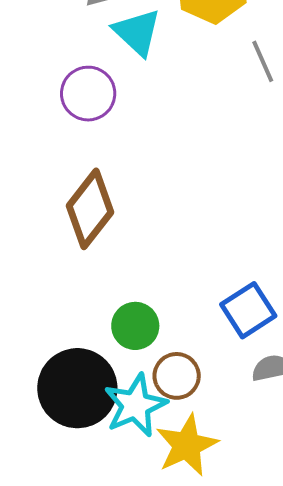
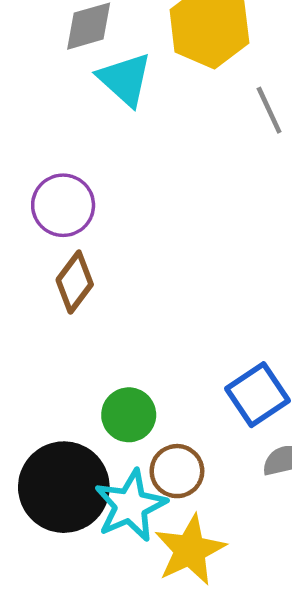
purple circle: (88, 94) -> (63, 205), moved
brown diamond: (90, 209) -> (75, 282), size x0.7

